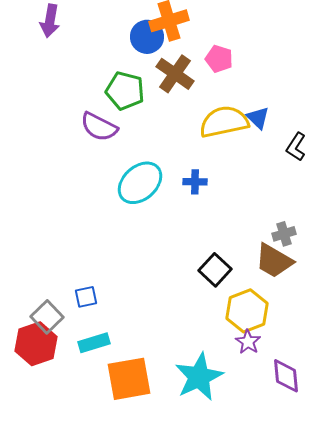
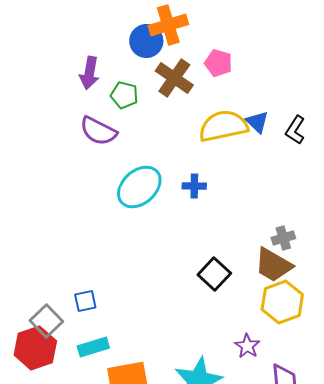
purple arrow: (50, 21) -> (89, 73), moved
green pentagon: (125, 91) -> (124, 95), size x0.7
black L-shape: (296, 147) -> (295, 130), moved
yellow hexagon: (247, 311) -> (282, 302), moved

